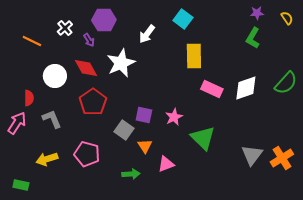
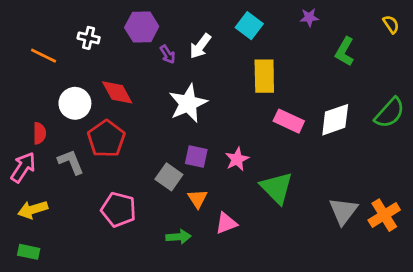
purple star: (257, 13) -> (309, 17), moved
white cross: (65, 28) -> (89, 38), turned -35
purple arrow: (89, 40) -> (168, 54), moved
white star: (121, 63) -> (188, 103), moved
red pentagon: (93, 102) -> (106, 139), moved
yellow arrow: (47, 159) -> (33, 210), moved

